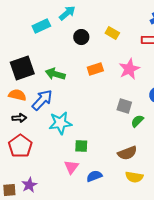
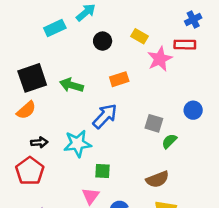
pink star: (129, 69) -> (160, 59), moved
orange semicircle: (17, 95) -> (26, 110), turned 126
blue arrow: (42, 100) -> (105, 116), moved
black arrow: (19, 118) -> (39, 142), moved

